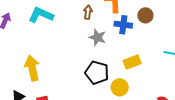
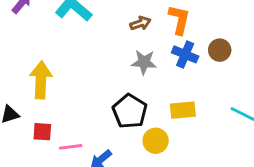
brown arrow: (88, 12) -> (140, 23), turned 48
gray star: (97, 37) -> (144, 62), turned -30

